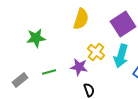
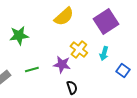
yellow semicircle: (81, 19) -> (64, 16), turned 30
cyan arrow: (121, 56) -> (104, 54), size x0.6

